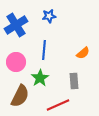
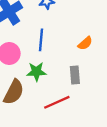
green star: (40, 78) -> (36, 72), turned 30

